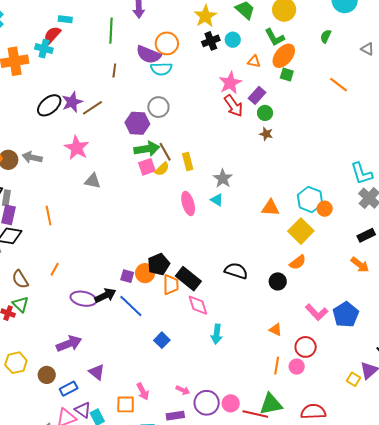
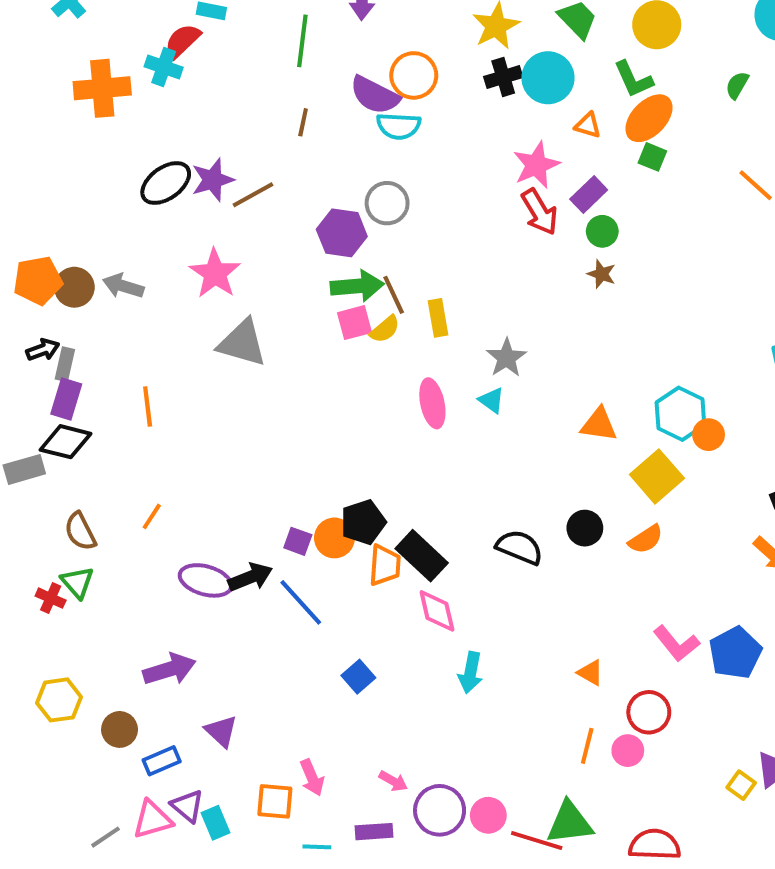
cyan circle: (233, 40) -> (548, 78), size x1.6
gray triangle: (93, 181) -> (242, 343), size x1.5
black circle: (278, 281) -> (585, 528), moved

